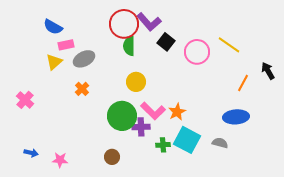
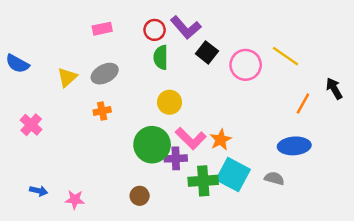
red circle: (124, 24) -> (155, 30), size x0.6
blue semicircle: (53, 27) -> (17, 64), moved
pink rectangle: (66, 45) -> (102, 29), moved
orange cross: (82, 89) -> (102, 111), turned 32
green cross: (163, 145) -> (203, 181), size x1.6

